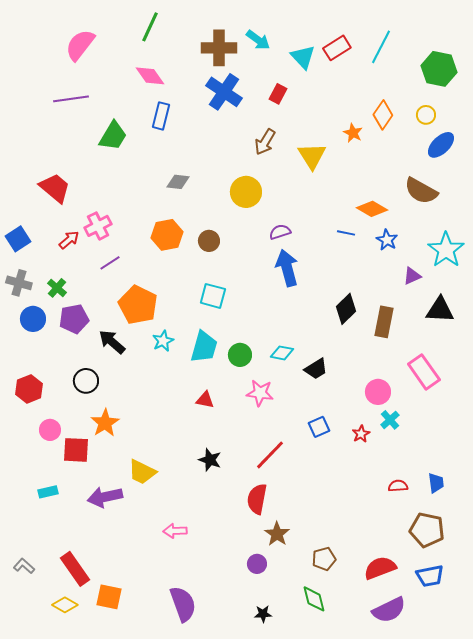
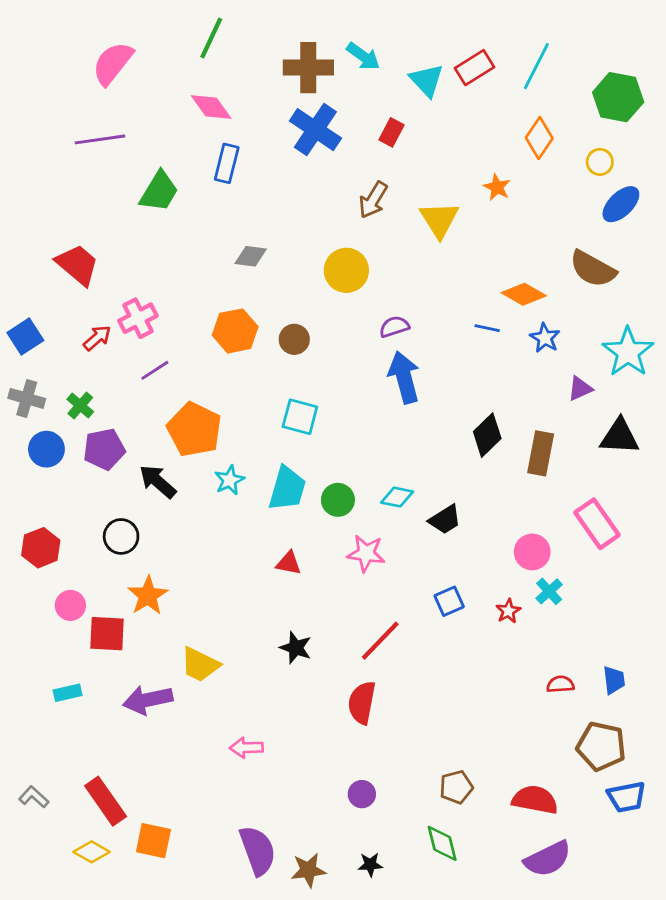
orange diamond: (383, 115) -> (539, 138), moved
brown star: (277, 534) -> (308, 870), moved, turned 30
red semicircle: (380, 568) -> (535, 800), turned 32
blue trapezoid: (430, 576) -> (627, 797), moved

